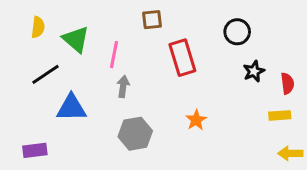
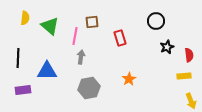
brown square: (152, 20) -> (92, 22), moved
red rectangle: (182, 58) -> (120, 38), size x0.7
black line: (46, 74) -> (18, 58), moved, turned -54
purple rectangle: (35, 150) -> (23, 90), moved
yellow arrow: (290, 153) -> (191, 101), turned -112

